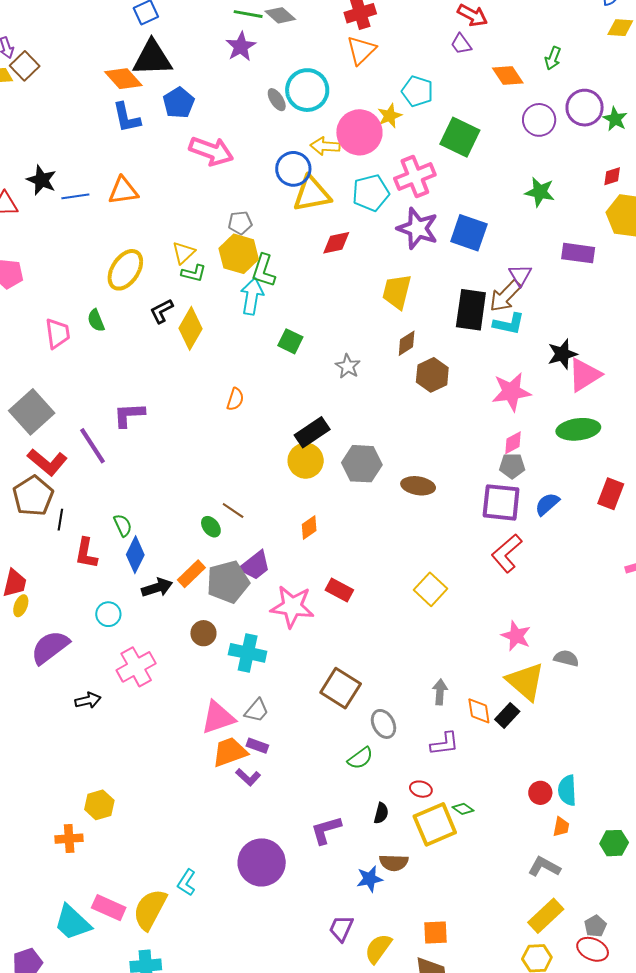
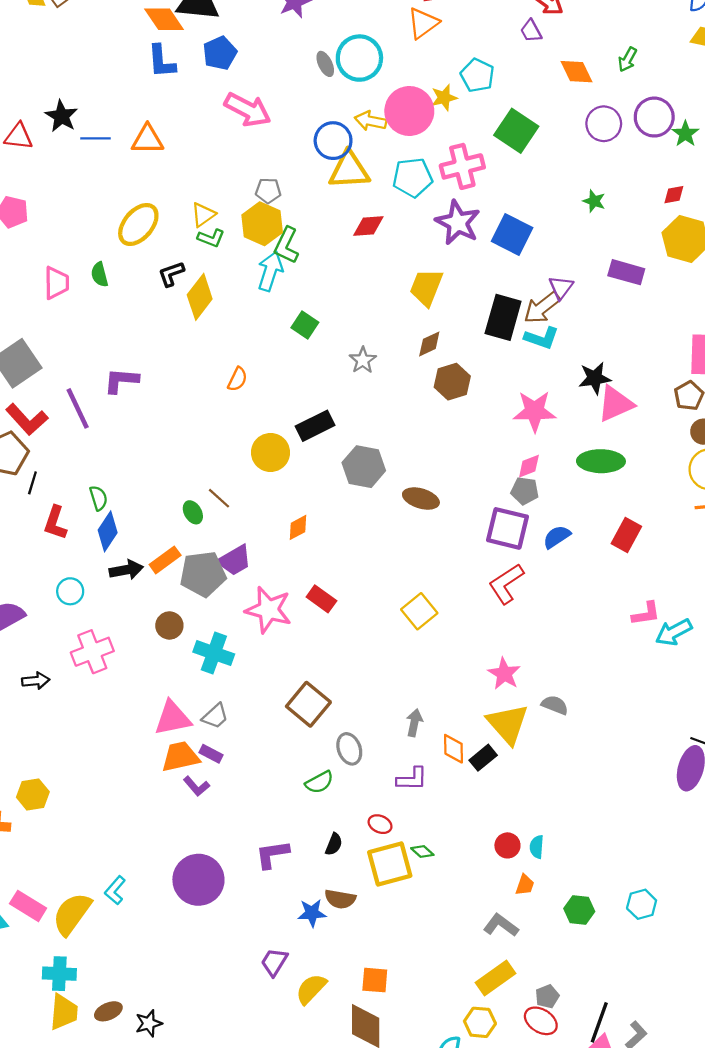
green star: (540, 192) -> (594, 201), size x0.7
yellow circle: (306, 461) -> (271, 452), moved
cyan semicircle: (567, 790) -> (537, 847), size x0.7

